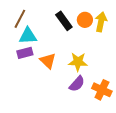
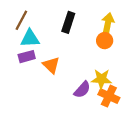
orange circle: (85, 20) -> (105, 41), moved
black rectangle: (64, 21) -> (68, 22), turned 54
yellow star: (78, 62) -> (101, 79), moved

